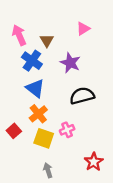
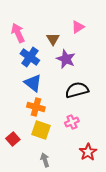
brown triangle: (47, 40) -> (53, 39), moved
orange cross: (38, 114) -> (36, 107), turned -36
pink cross: (67, 130) -> (72, 122), moved
red square: (14, 131) -> (13, 139), moved

